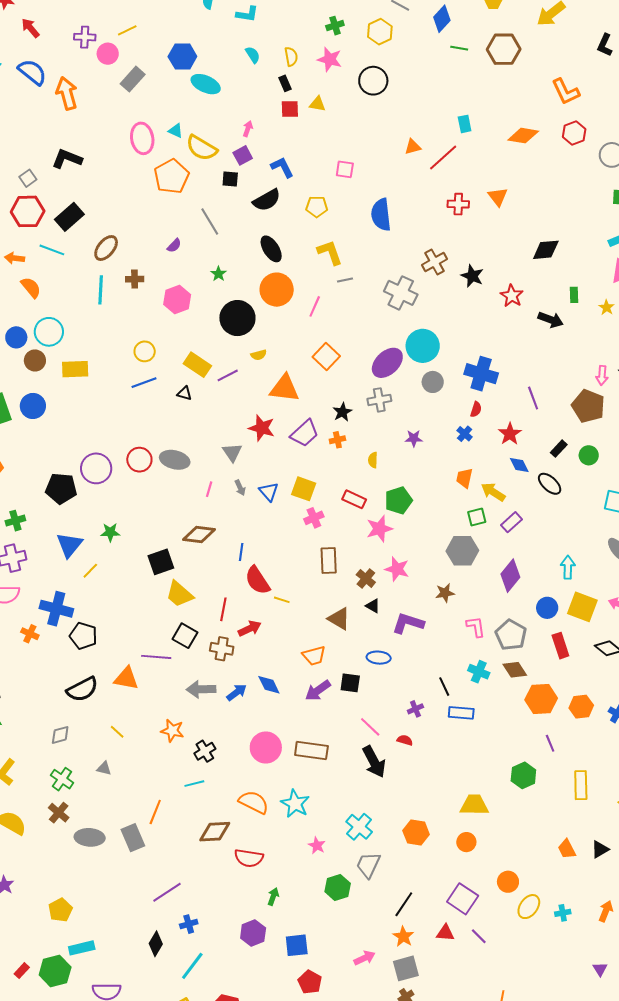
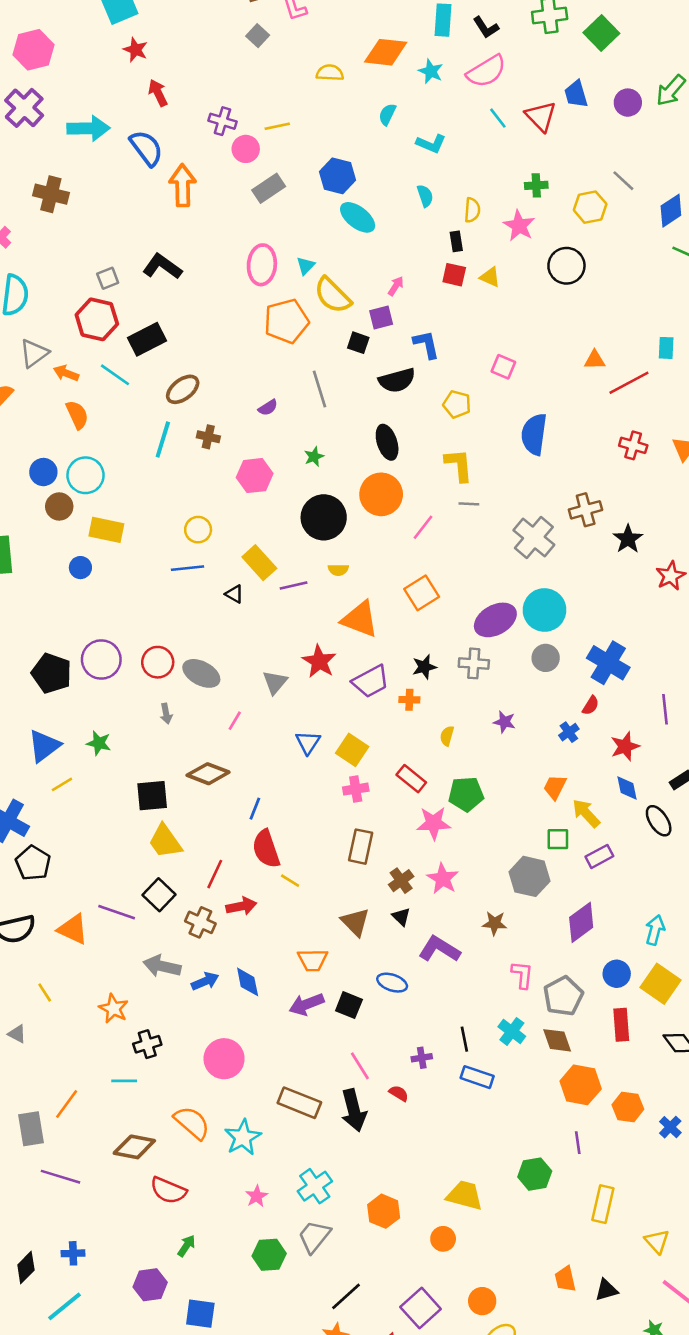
cyan triangle: (176, 131) -> (306, 266), turned 35
blue circle: (33, 406) -> (80, 568), moved, size x0.7
gray arrow: (240, 488) -> (166, 714), moved
brown rectangle: (311, 751) -> (299, 1103), moved
purple line: (167, 892) -> (60, 1177), moved, turned 36

